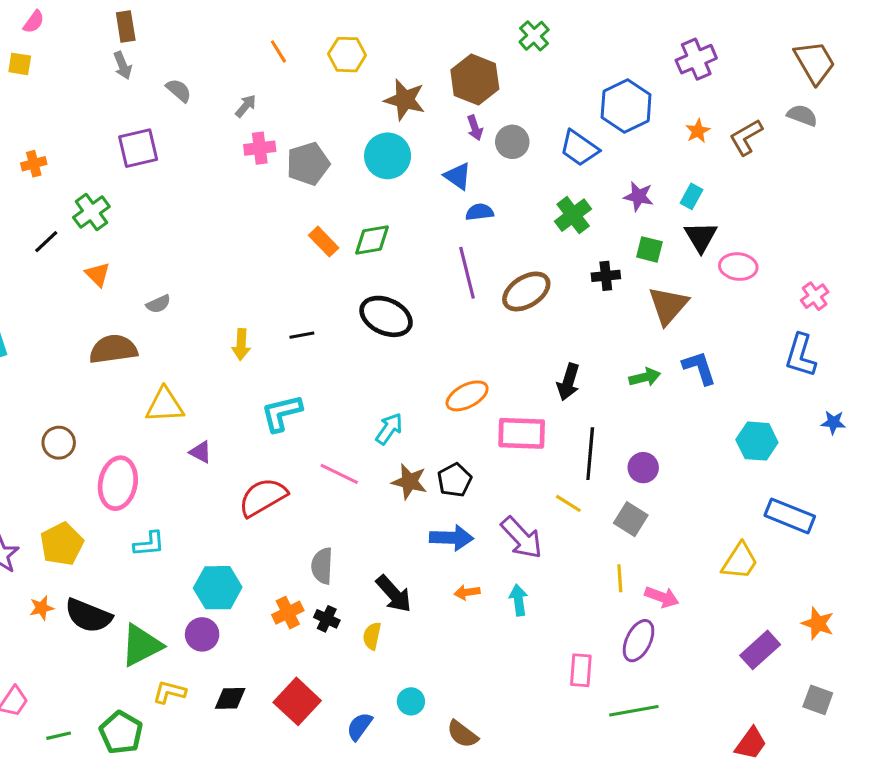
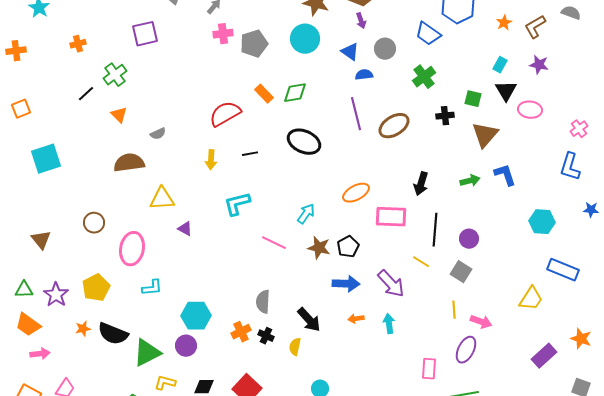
gray circle: (512, 142) -> (385, 49), moved
purple star: (639, 196) -> (539, 65), moved
red semicircle: (263, 497) -> (225, 114), moved

